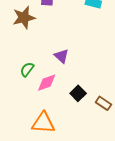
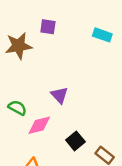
green semicircle: (27, 69) -> (17, 108), turned 77

